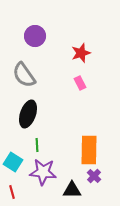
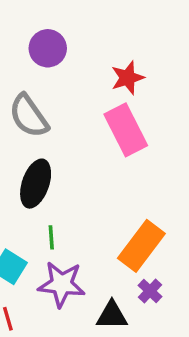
pink rectangle: (80, 83) -> (126, 130), size x2.0
orange rectangle: (89, 150) -> (141, 246), turned 36

